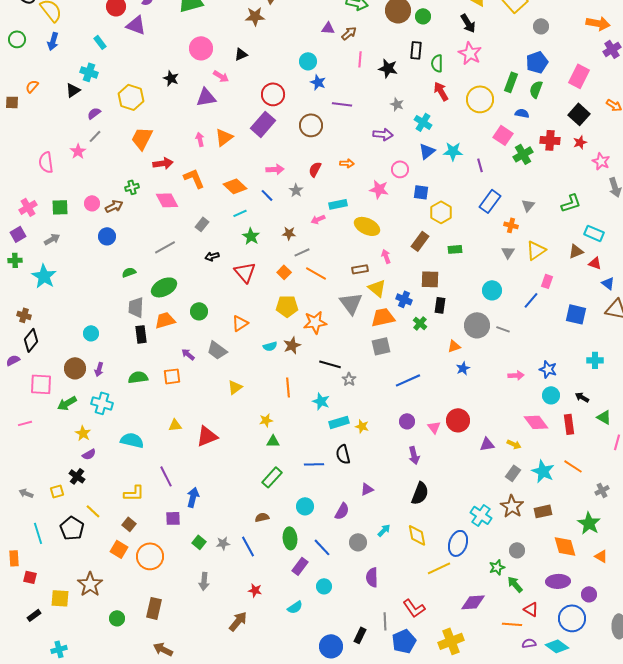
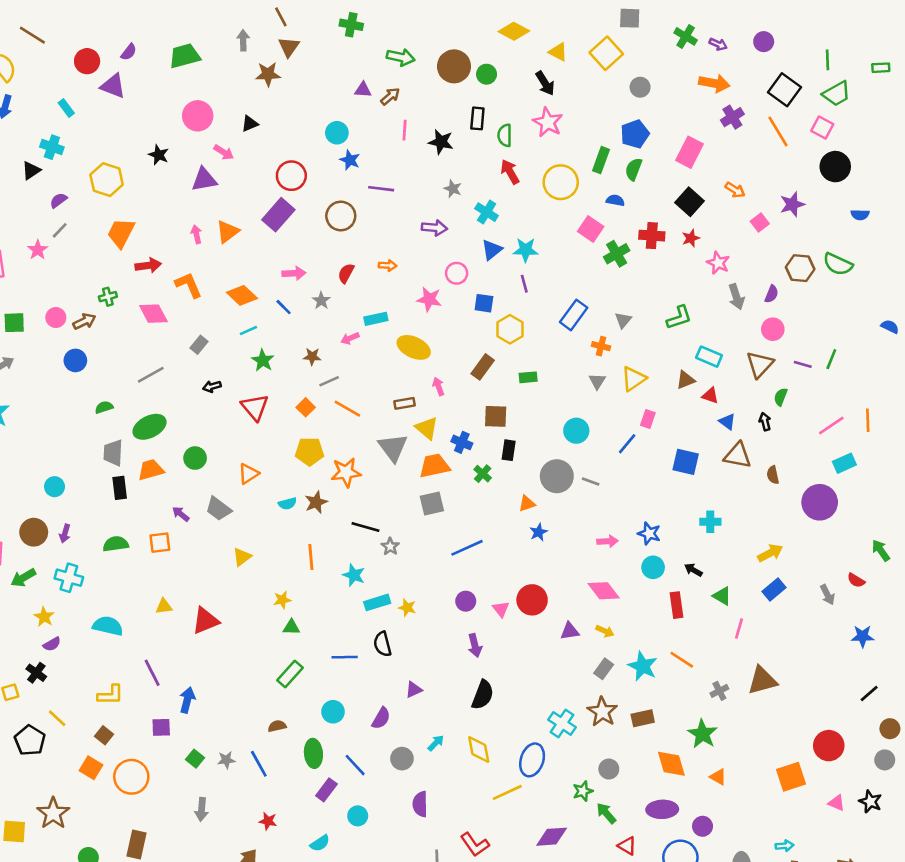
purple line: (480, 165) -> (524, 284), moved
pink diamond: (536, 422) -> (604, 591), moved

